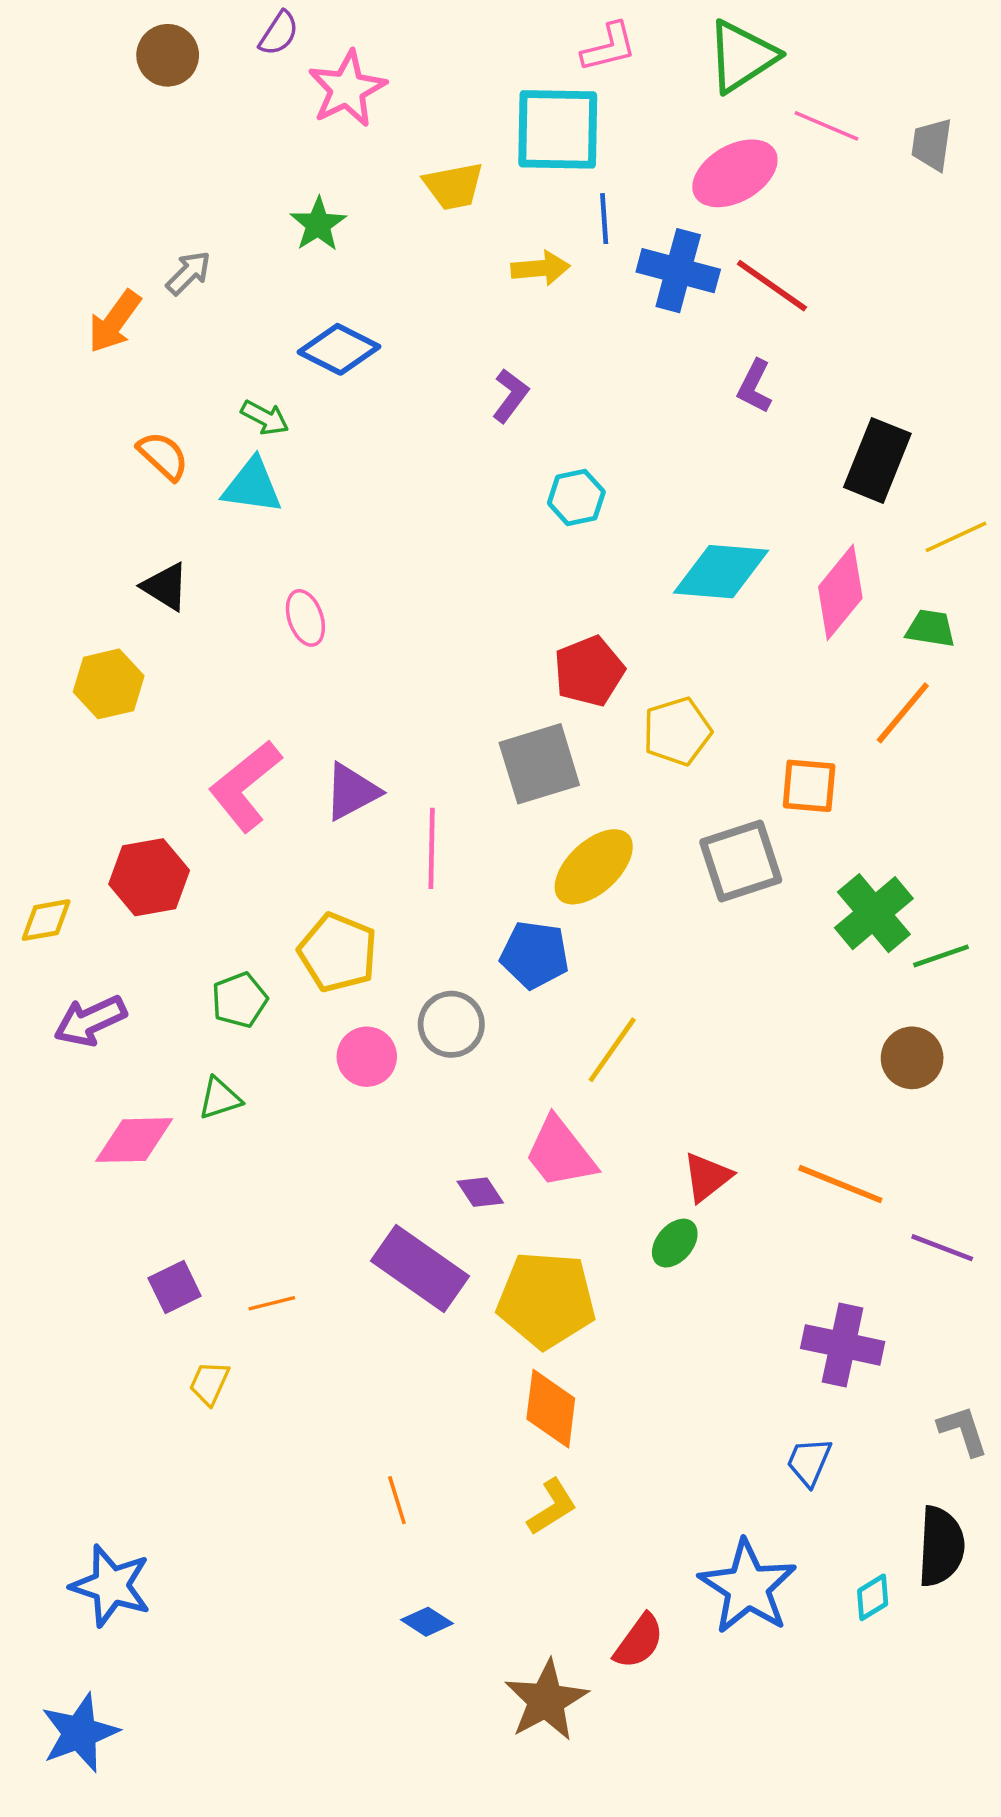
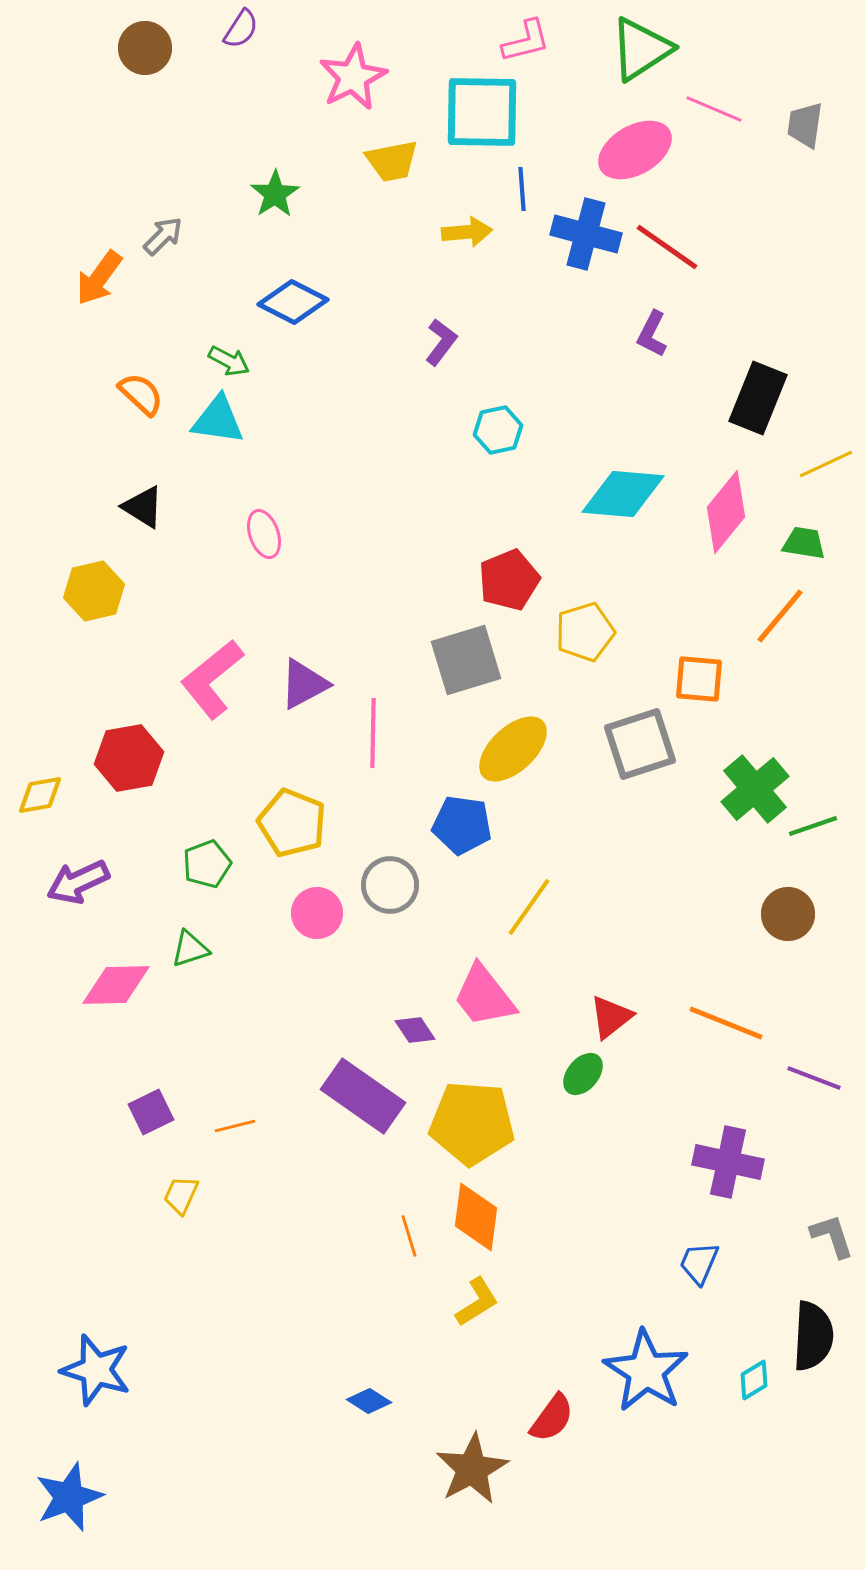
pink star: (347, 89) -> (353, 77), moved
orange line: (397, 1500) -> (409, 1236), moved

